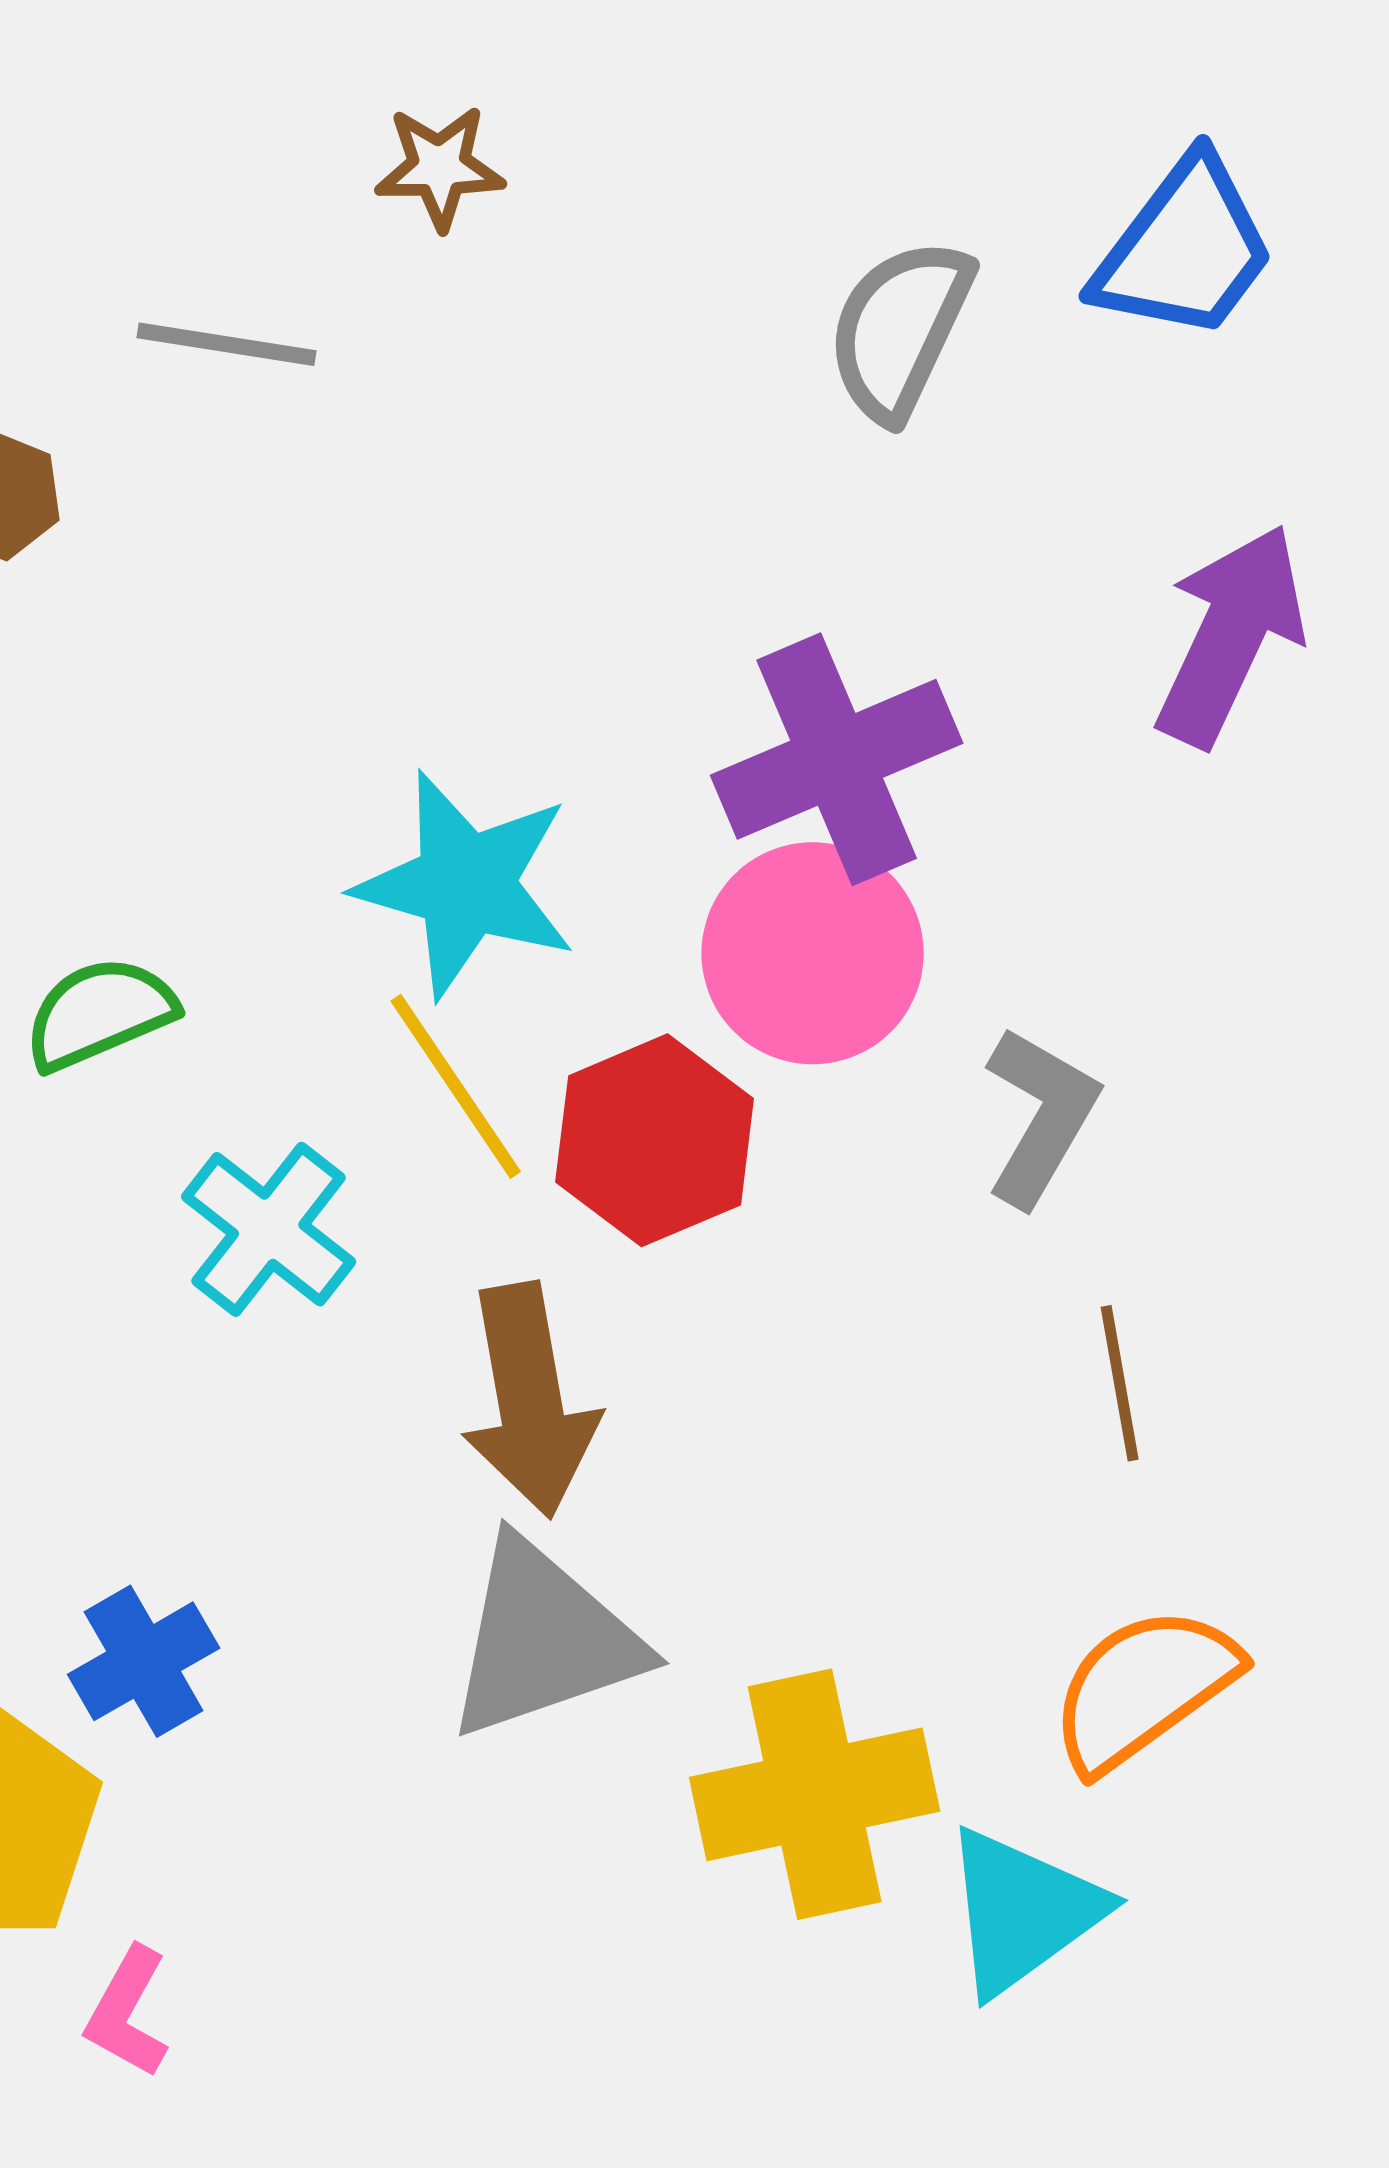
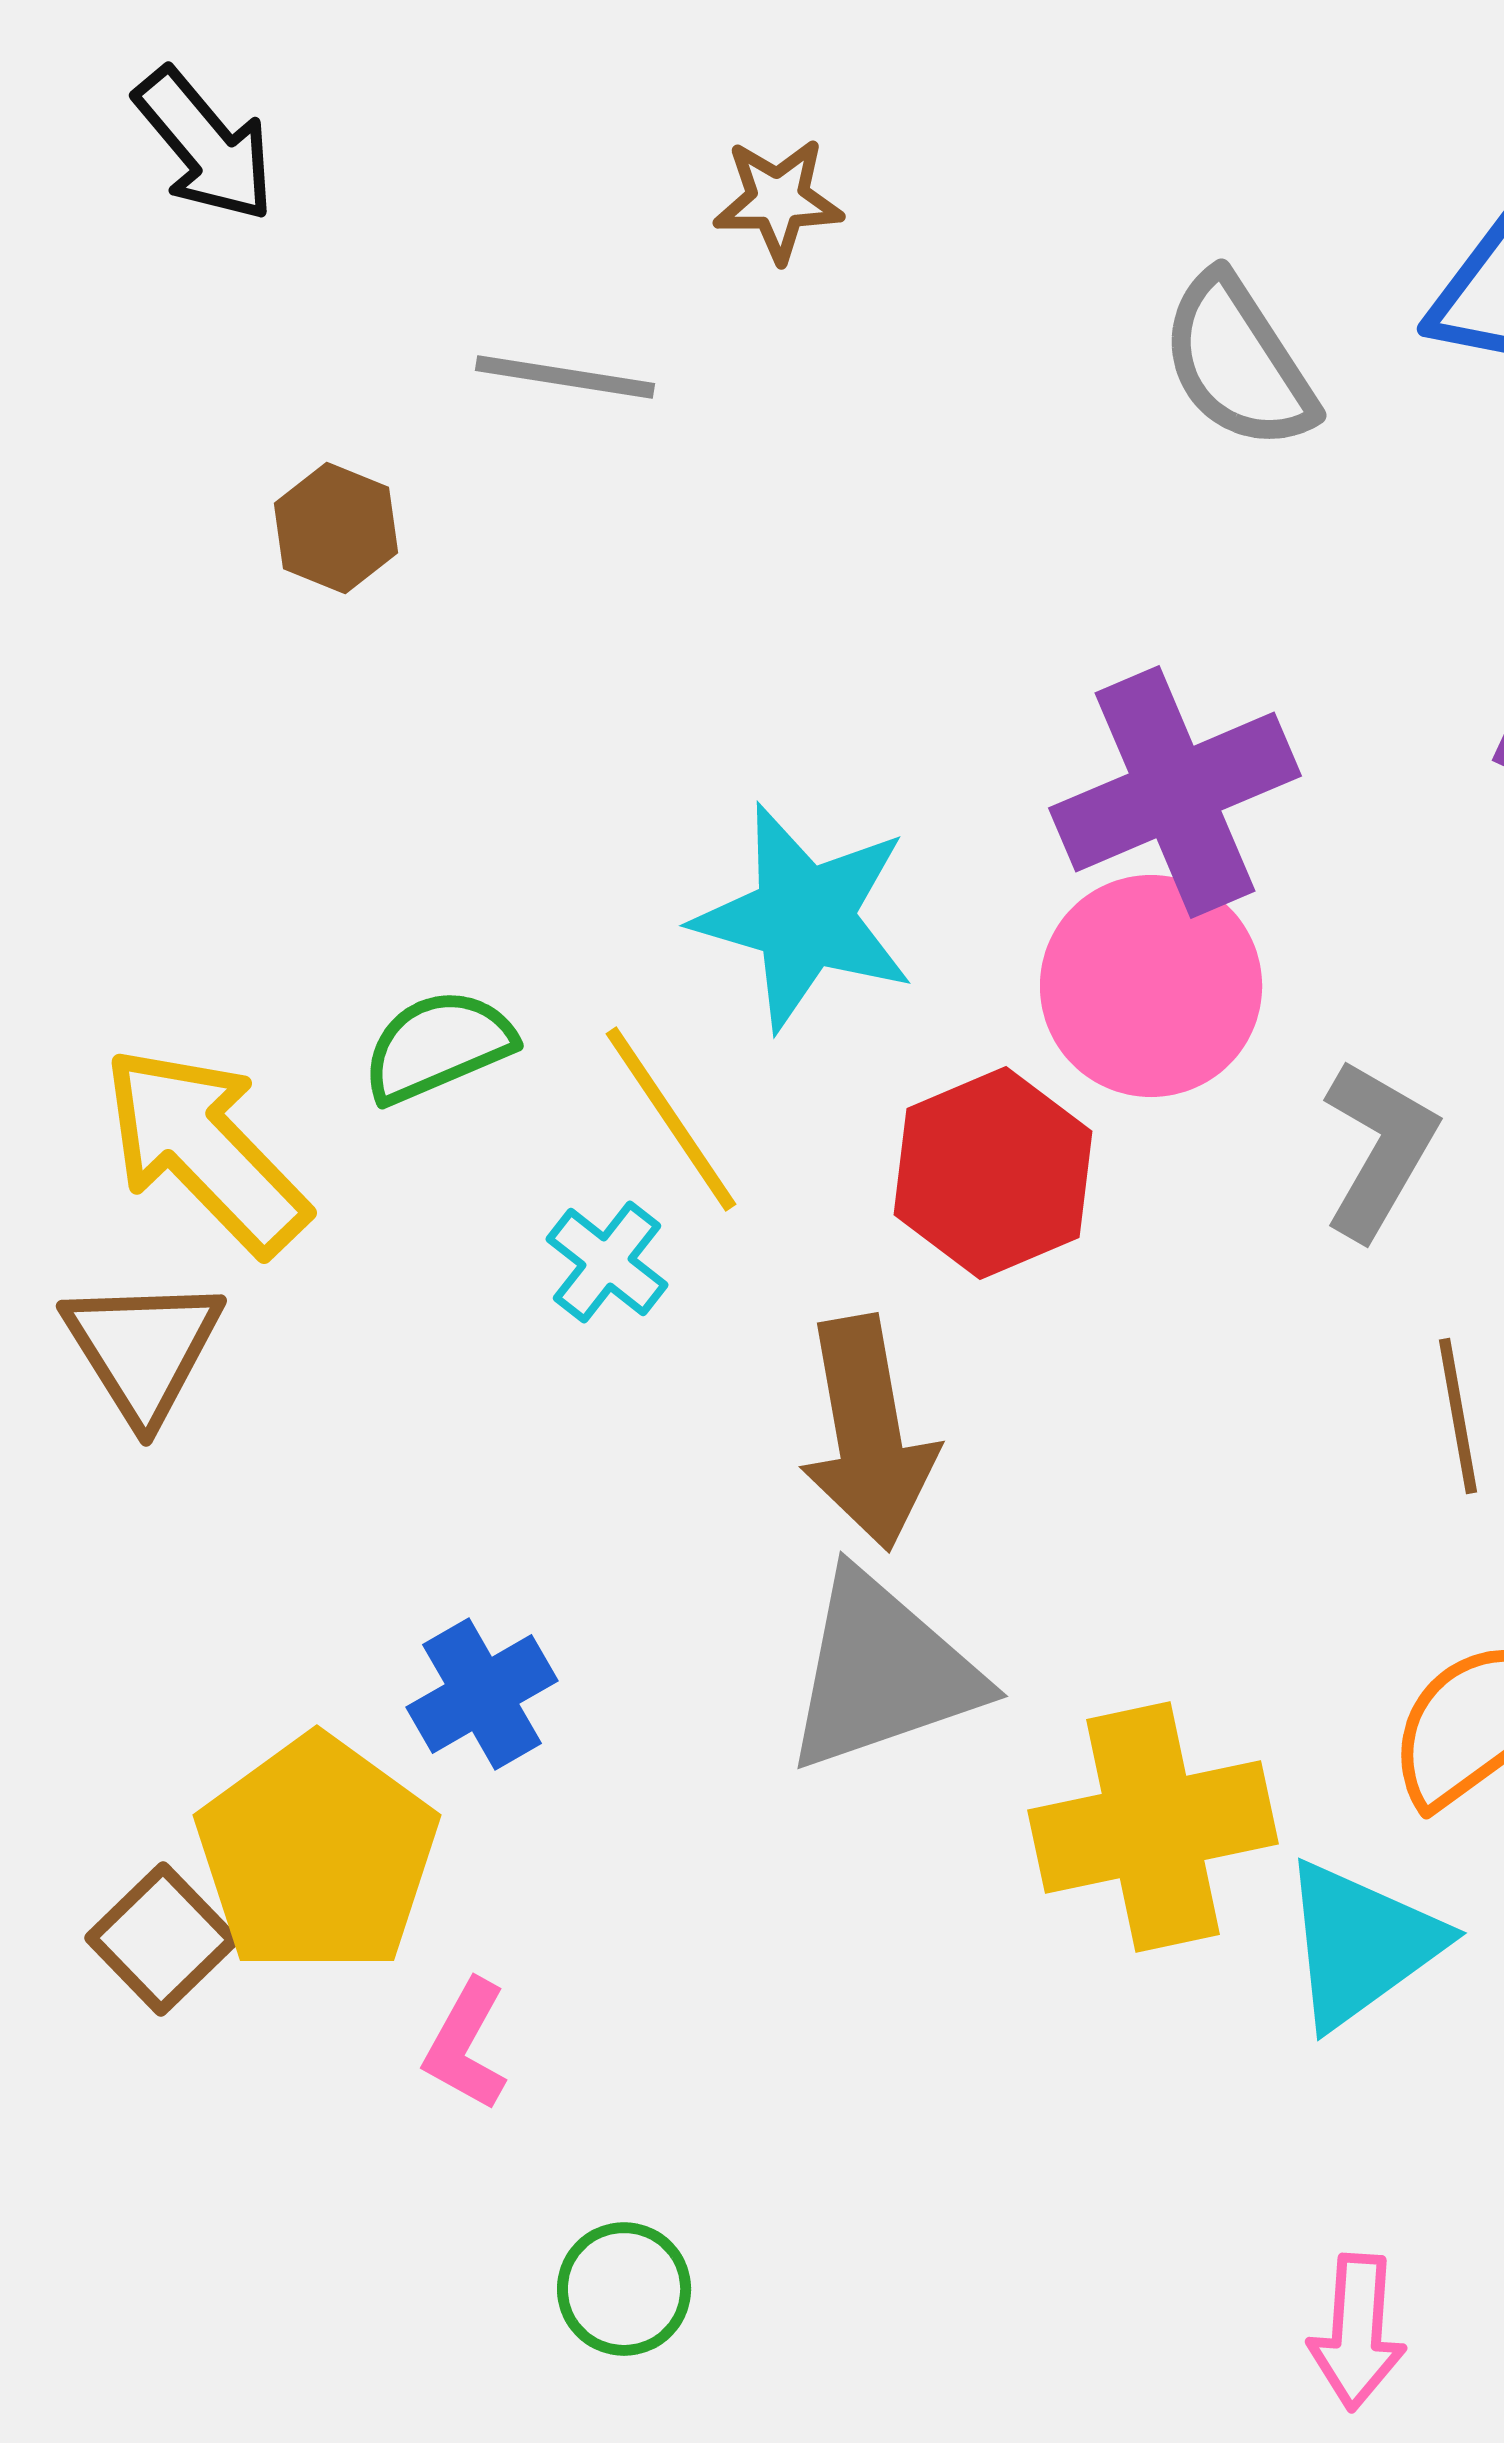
gray semicircle: (900, 329) -> (1238, 362), turned -58
yellow line: (456, 1086) -> (671, 1119), moved
cyan cross: (269, 1229) -> (607, 1262), size x0.7

